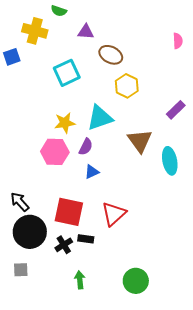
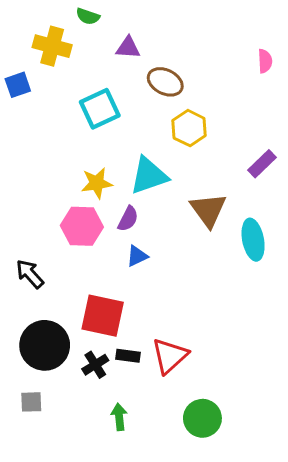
black arrow: (20, 202) -> (30, 274), moved
red triangle: (114, 214) -> (170, 356), moved

